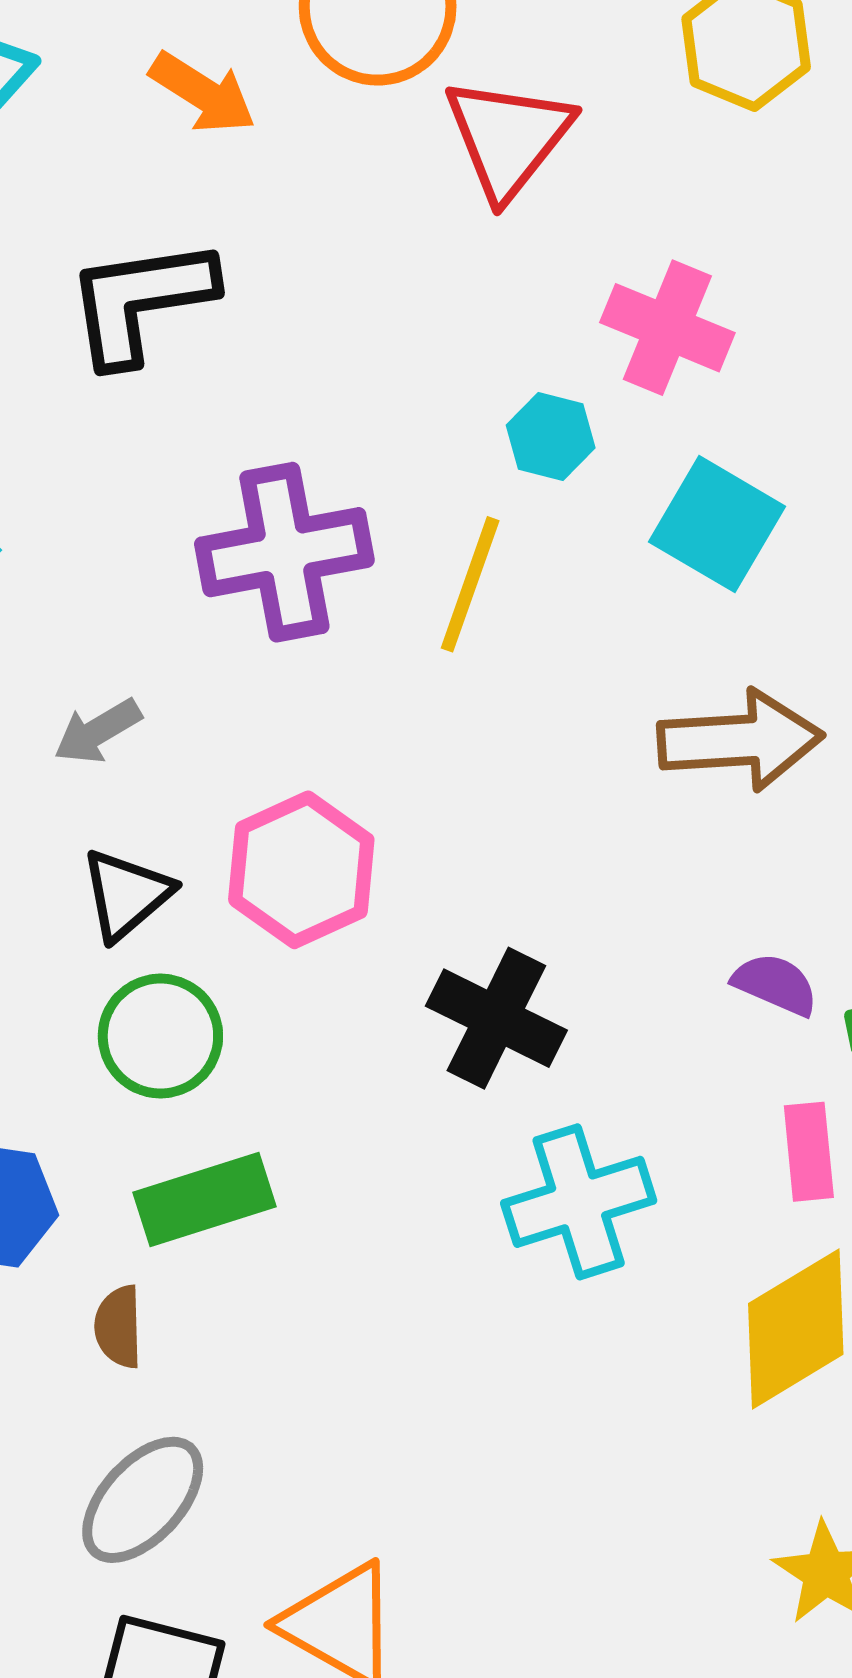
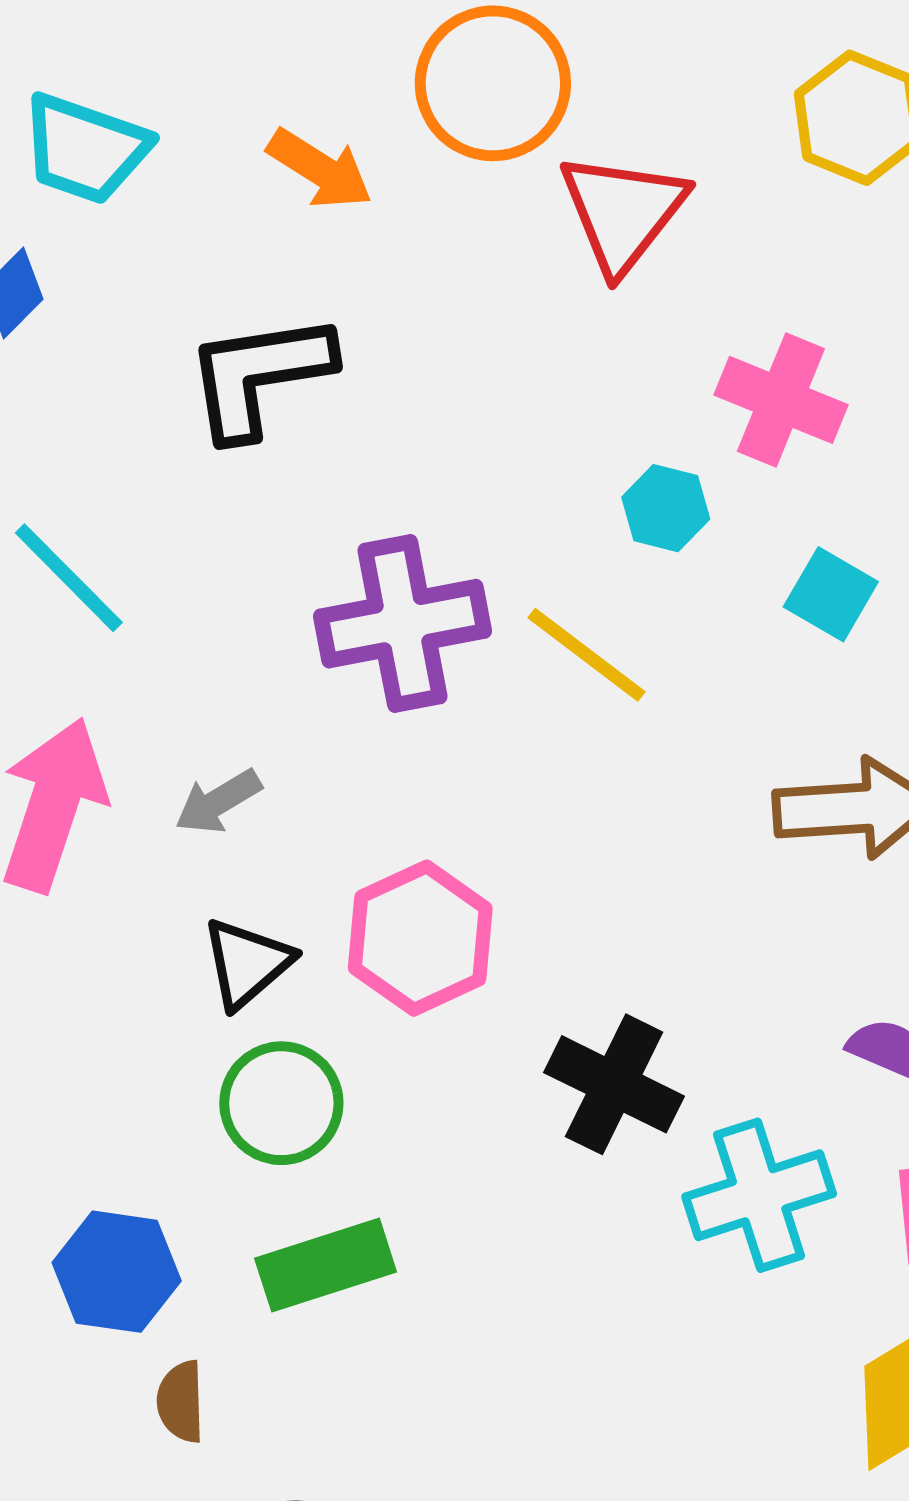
cyan square: (717, 524) -> (831, 594), size x0.7
yellow line: (470, 584) -> (587, 655), turned -72
cyan cross: (579, 1202) -> (759, 1195), moved
brown semicircle: (118, 1327) -> (181, 1402), moved

